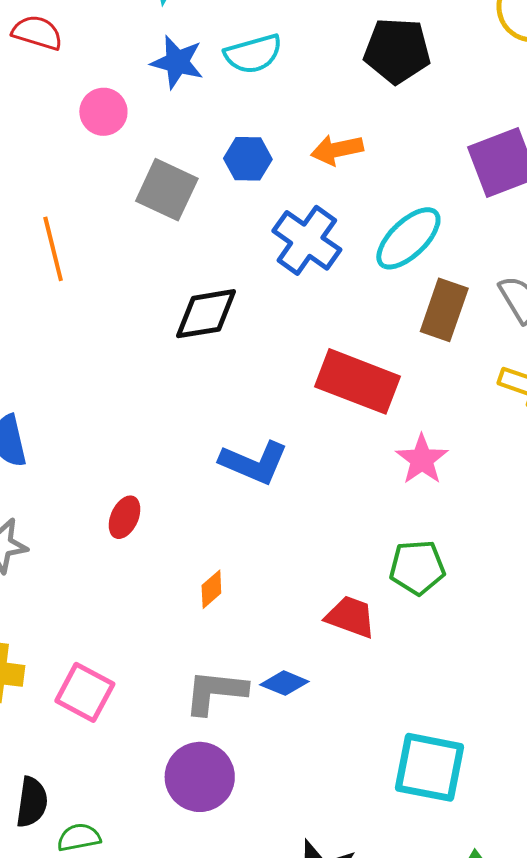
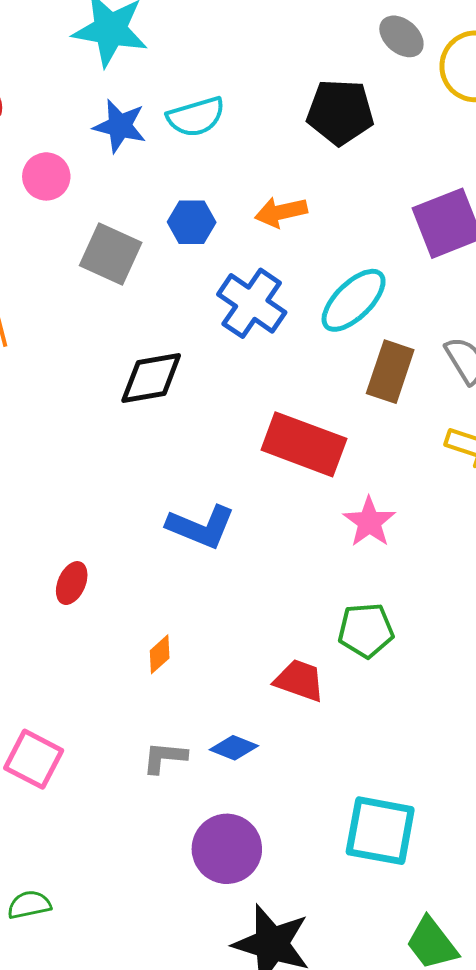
gray L-shape: (215, 692) -> (165, 757), size x0.7
purple circle: (200, 777) -> (227, 849), moved

